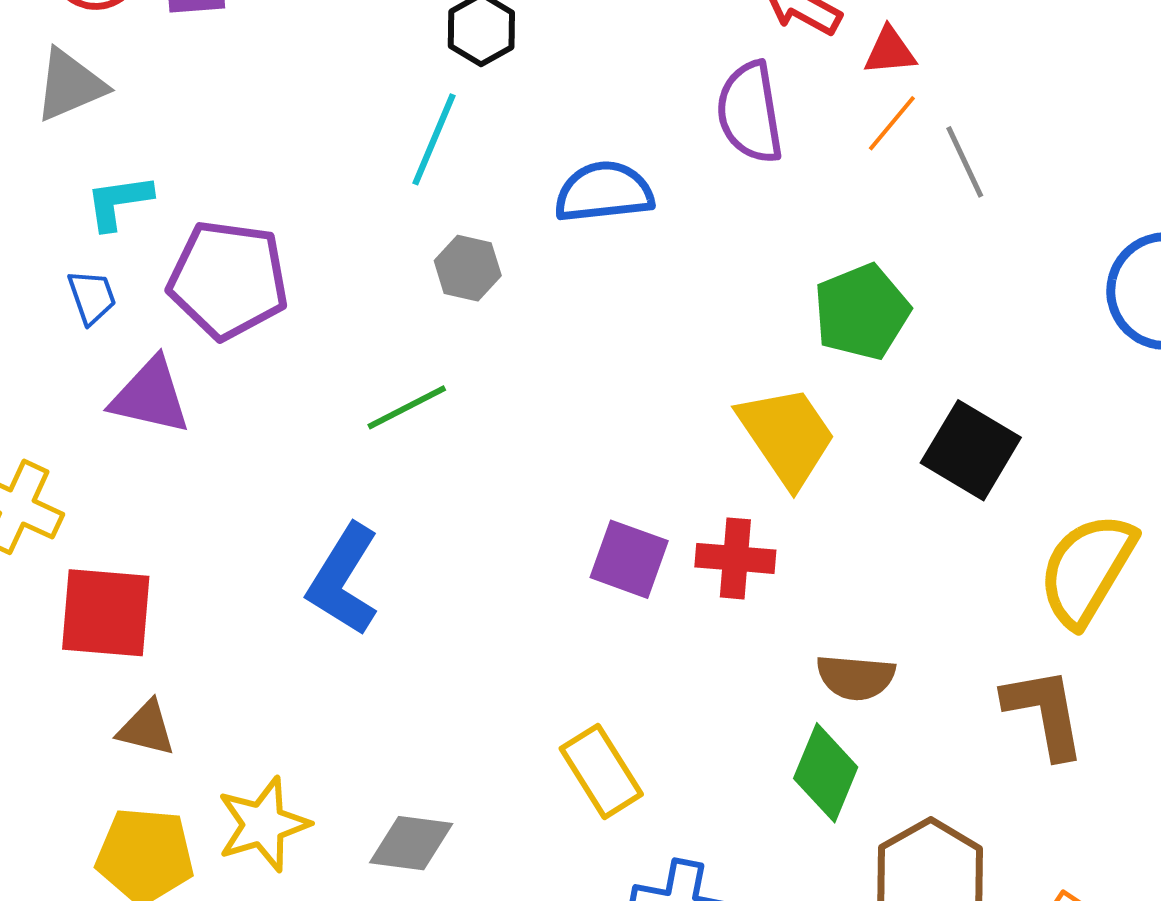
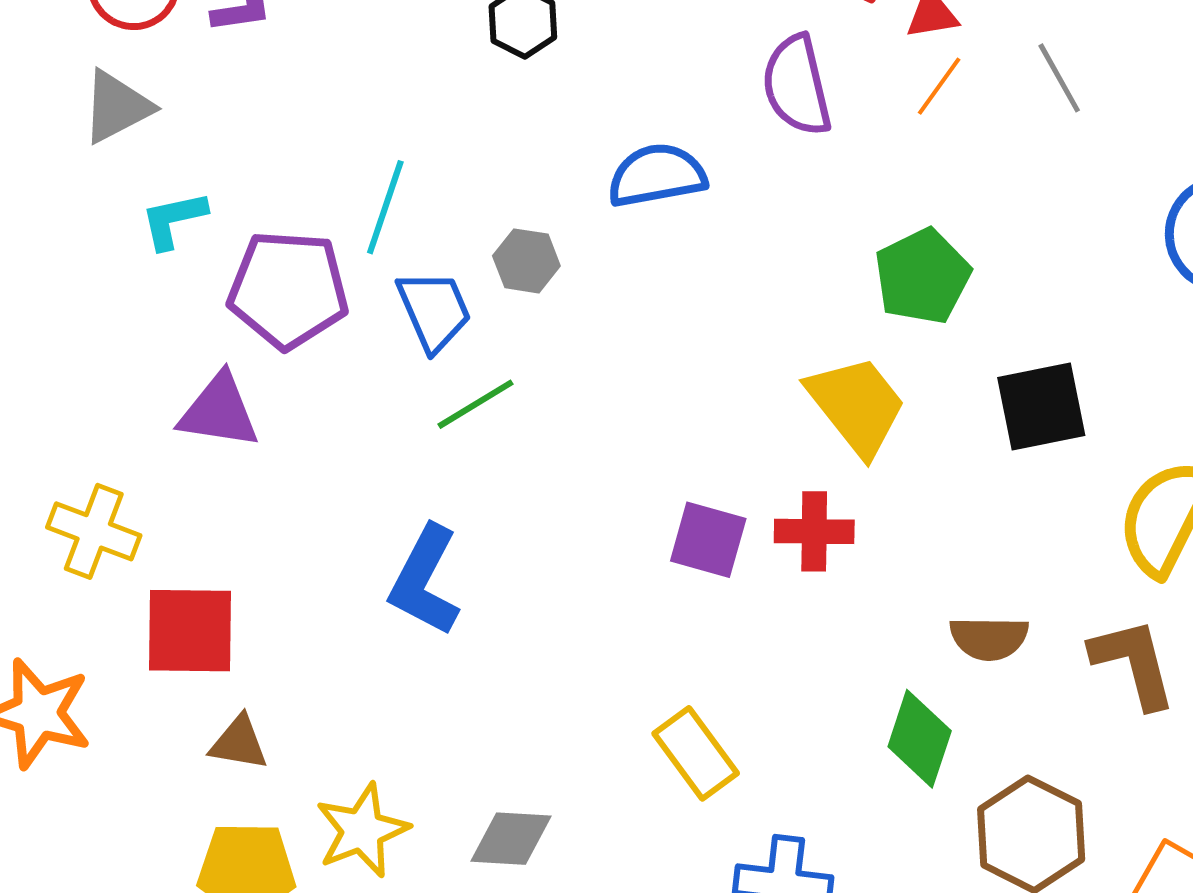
cyan line: (434, 139) -> (385, 207), moved
gray line: (965, 162) -> (1059, 78), moved
blue trapezoid: (92, 297) -> (434, 311), moved, size x1.5
black square: (971, 450) -> (1041, 407), turned -38
brown semicircle: (856, 677) -> (989, 638), moved

